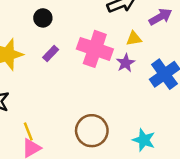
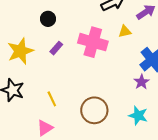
purple star: (126, 63) -> (141, 82), moved
yellow line: (28, 131) -> (52, 99), moved

